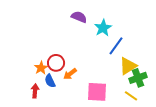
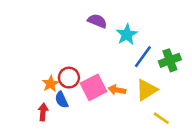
yellow triangle: (128, 66) -> (146, 90), moved
orange arrow: (70, 74) -> (117, 90), moved, turned 48
green cross: (138, 78) -> (170, 60), moved
pink square: (97, 92) -> (94, 87), moved, turned -30

